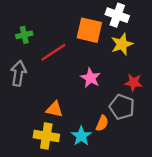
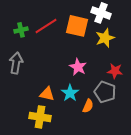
red line: (53, 52) -> (46, 26), moved
cyan star: (81, 136) -> (70, 93), moved

